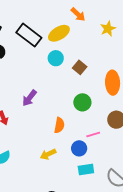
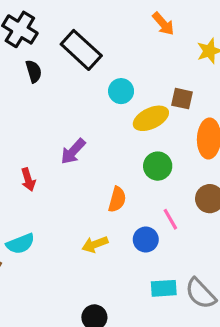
yellow ellipse: (59, 33) -> (151, 118), moved
brown square: (80, 67) -> (182, 99), moved, turned -32
pink line: (93, 134) -> (170, 219), turned 72
cyan rectangle: (86, 169) -> (164, 288), moved

